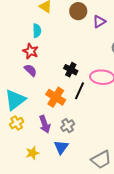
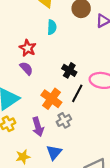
cyan semicircle: (37, 31) -> (52, 27), moved
gray cross: (68, 126) -> (64, 120), moved

